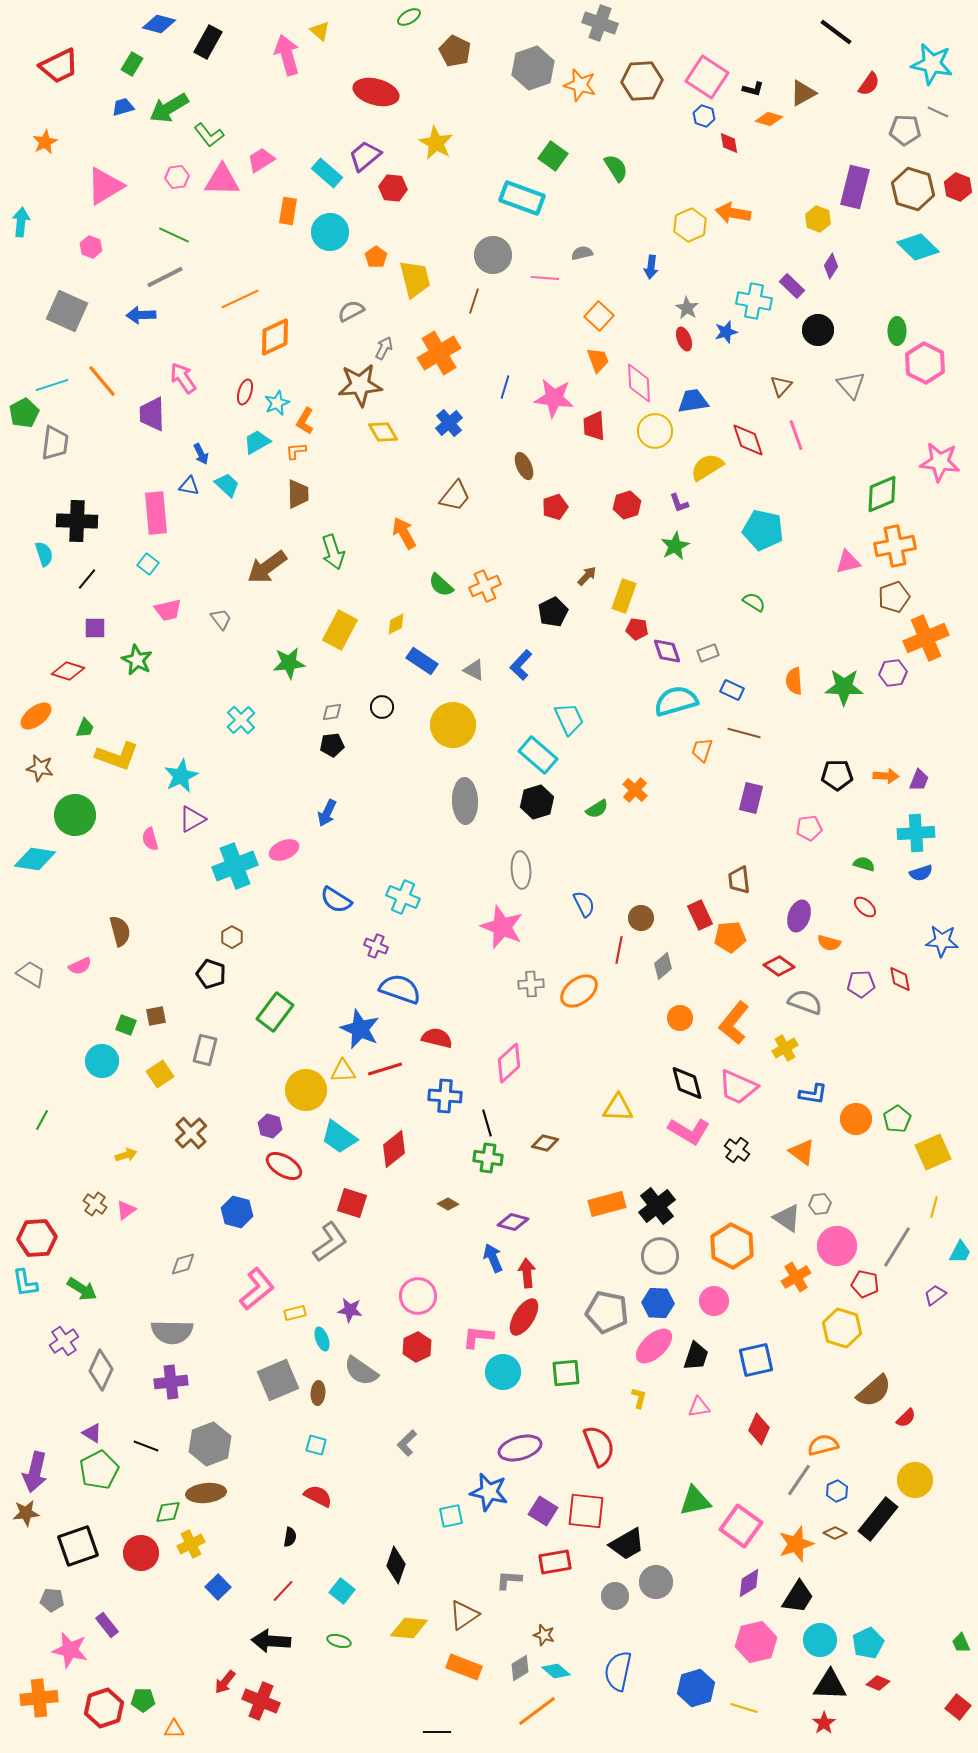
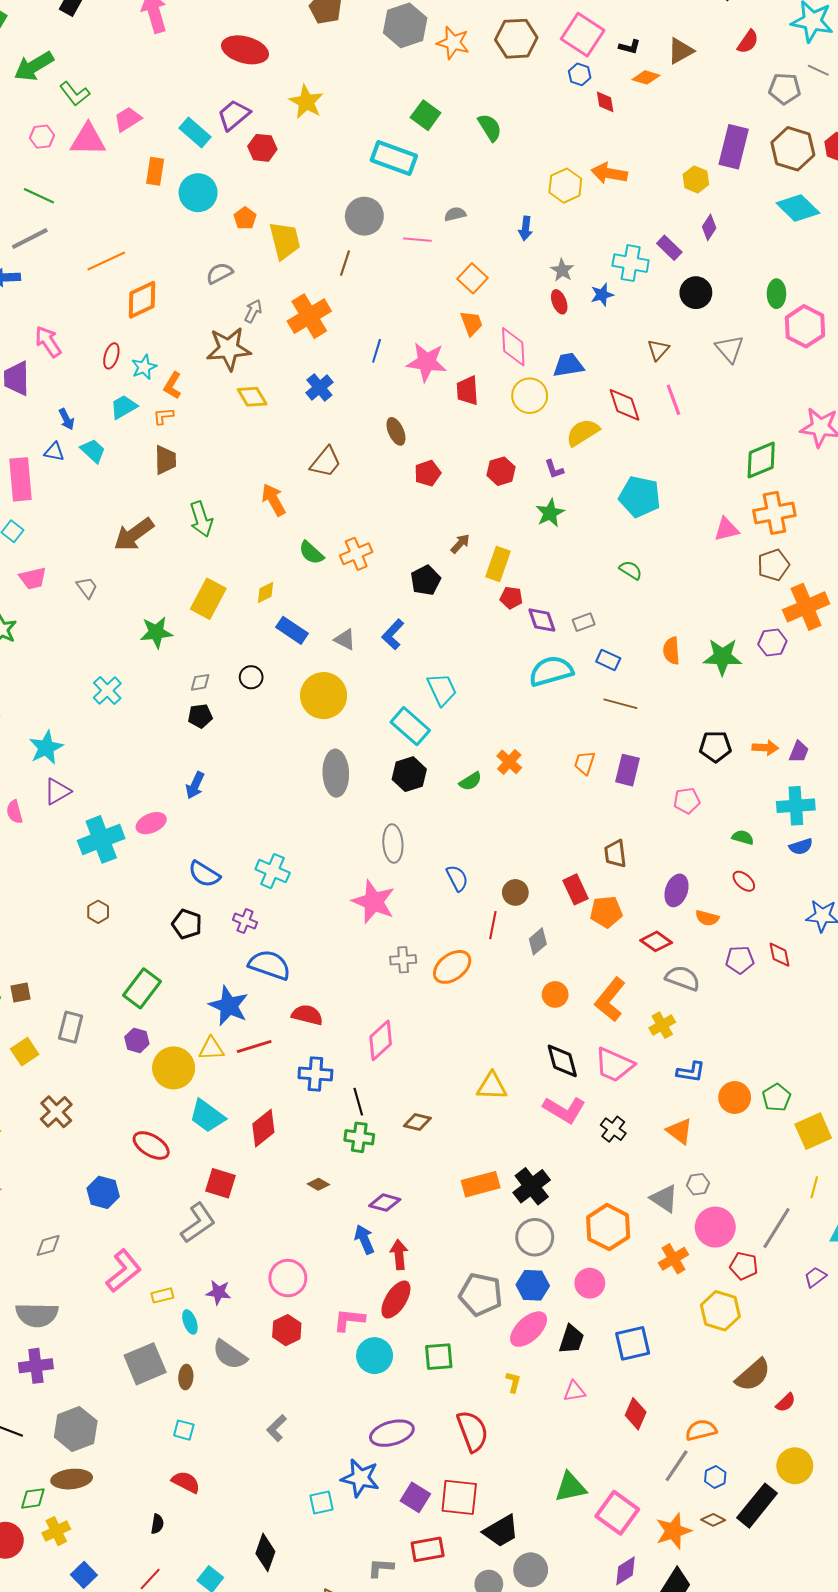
orange trapezoid: (702, 750) -> (585, 763), moved
black pentagon: (211, 974) -> (187, 924), moved
purple hexagon: (270, 1126) -> (137, 1040), moved

